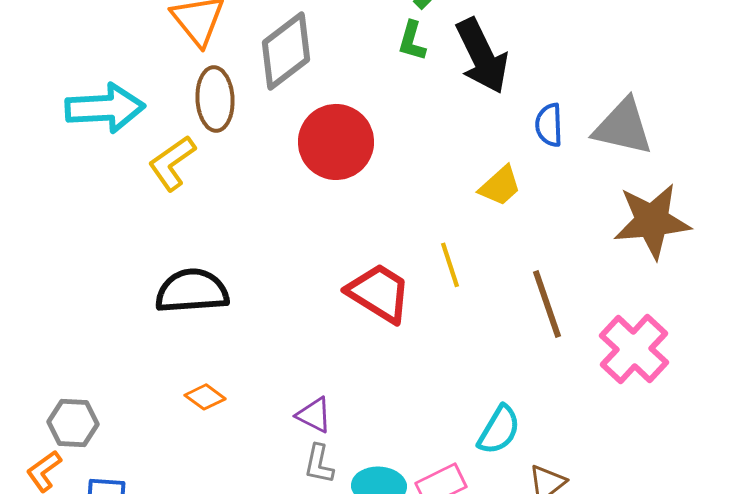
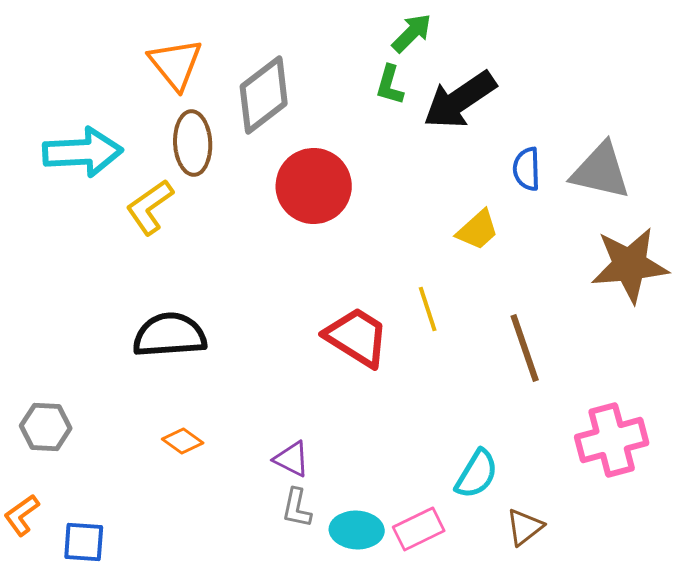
black arrow: (482, 56) -> (460, 100), turned 82
pink cross: (634, 349) -> (612, 440), moved, turned 32
gray hexagon: (73, 423) -> (46, 427), moved

